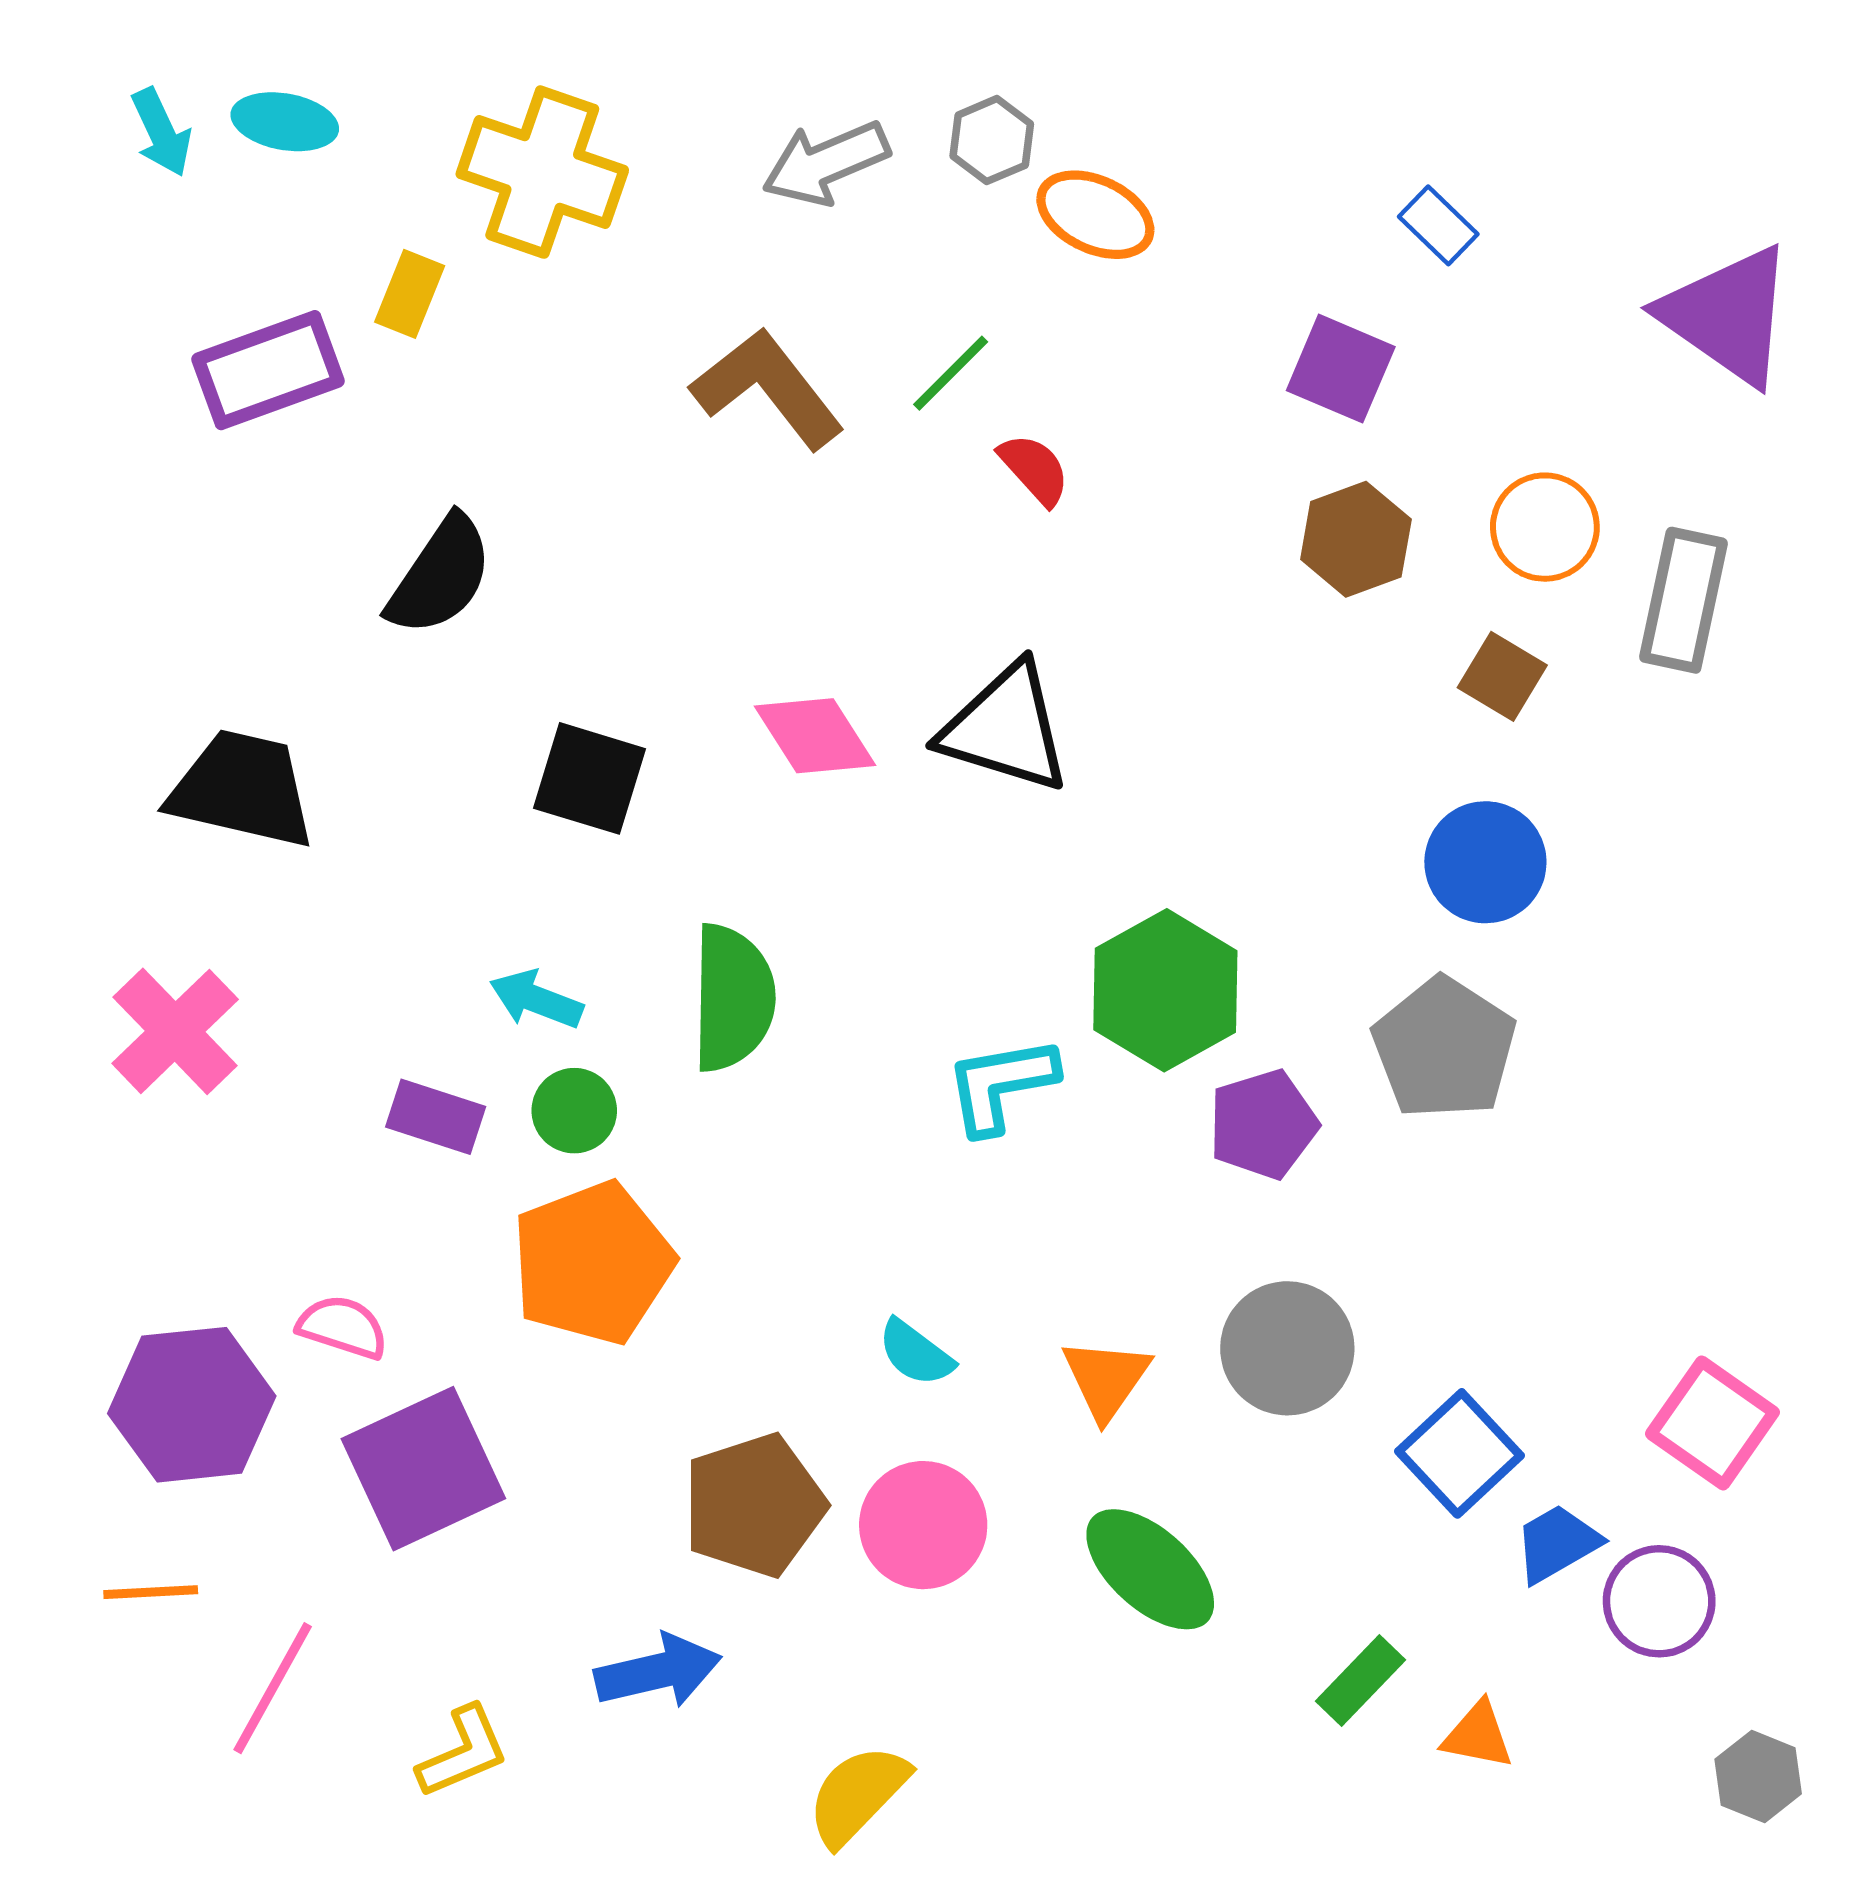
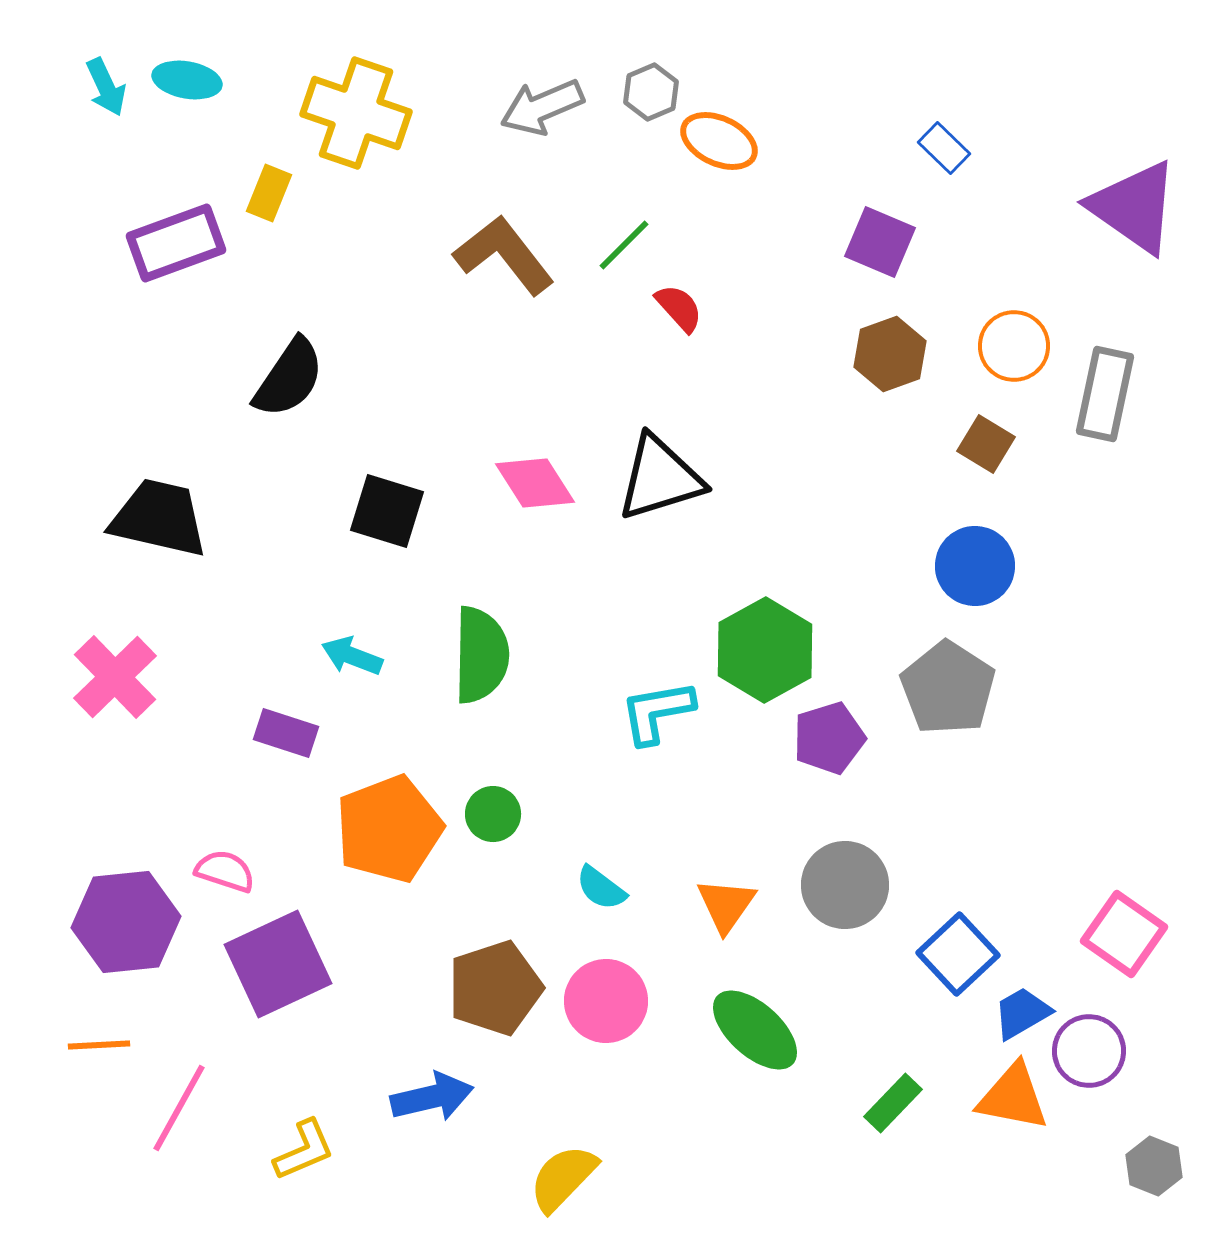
black triangle: (1005, 728) -> (660, 478), turned -34
green circle: (574, 1111) -> (493, 814), moved
orange triangle: (1478, 1735) -> (1013, 1097), moved, size x1.5

